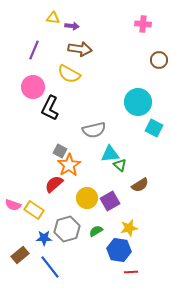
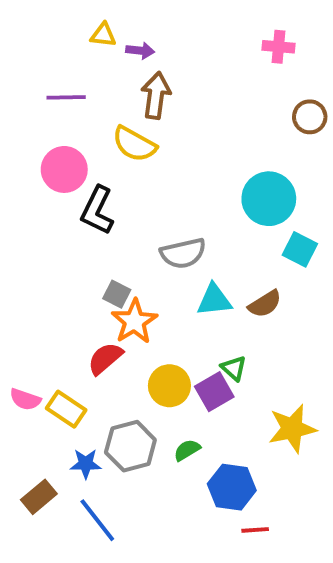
brown arrow: (80, 49) -> (156, 95), turned -90
purple line: (34, 50) -> (66, 97), turned 66
green triangle: (120, 165) -> (234, 368), moved
brown semicircle: (140, 185) -> (265, 304), moved
yellow star: (129, 228) -> (292, 429), moved, size x1.4

